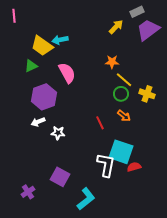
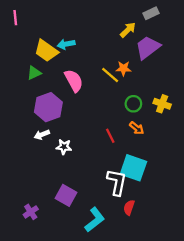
purple trapezoid: (148, 30) -> (148, 47), moved
yellow line: (124, 80) -> (110, 75), moved
red semicircle: (134, 167) -> (129, 208), moved, turned -56

